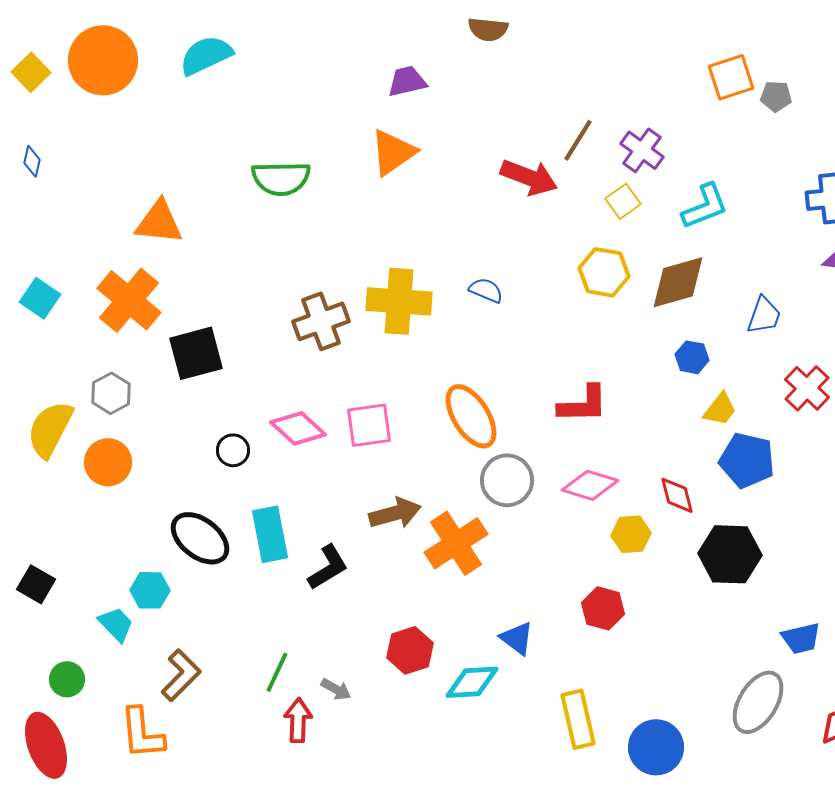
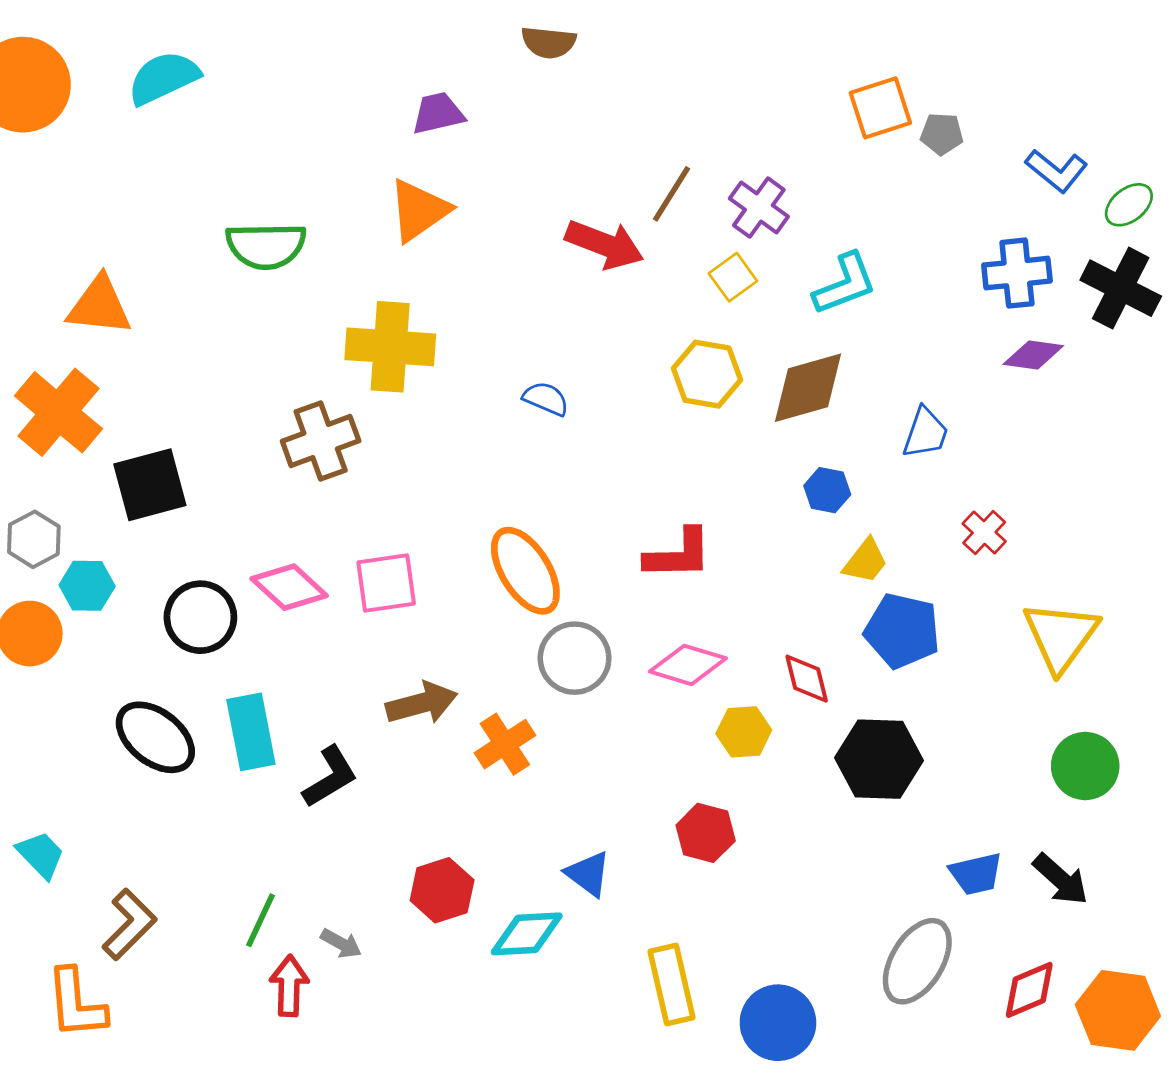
yellow cross: (399, 301) -> (390, 347), moved
red cross: (807, 388) -> (984, 532), size x0.7
black circle: (233, 450) -> (200, 617), size x1.6
orange cross: (456, 543) -> (505, 744), size x0.7
cyan hexagon: (150, 590) -> (87, 586), moved

